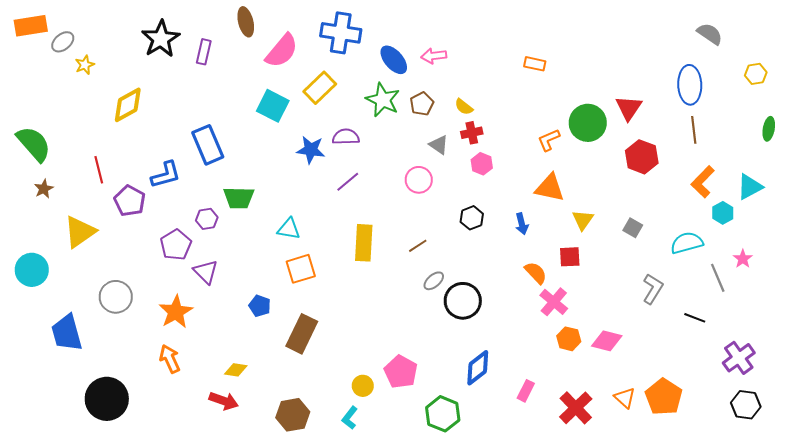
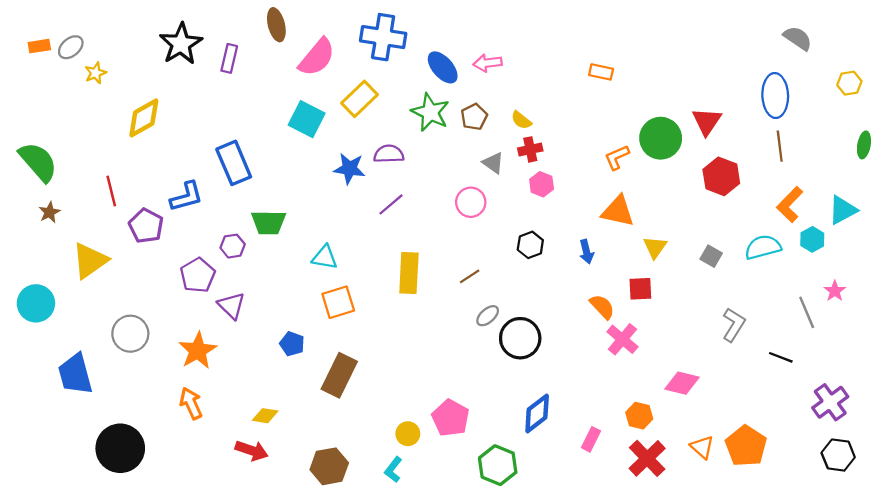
orange rectangle: (31, 26) -> (39, 46), moved, size x0.6
cyan semicircle: (687, 243) -> (763, 247), moved
orange hexagon: (569, 339) -> (639, 416), moved

